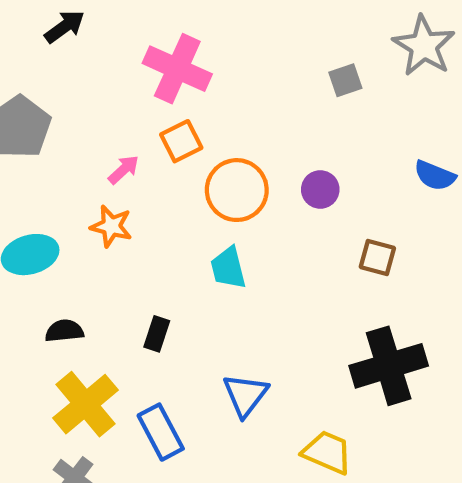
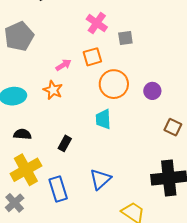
pink cross: (177, 69) -> (97, 23), size x0.7
gray square: (345, 80) -> (125, 38), moved

